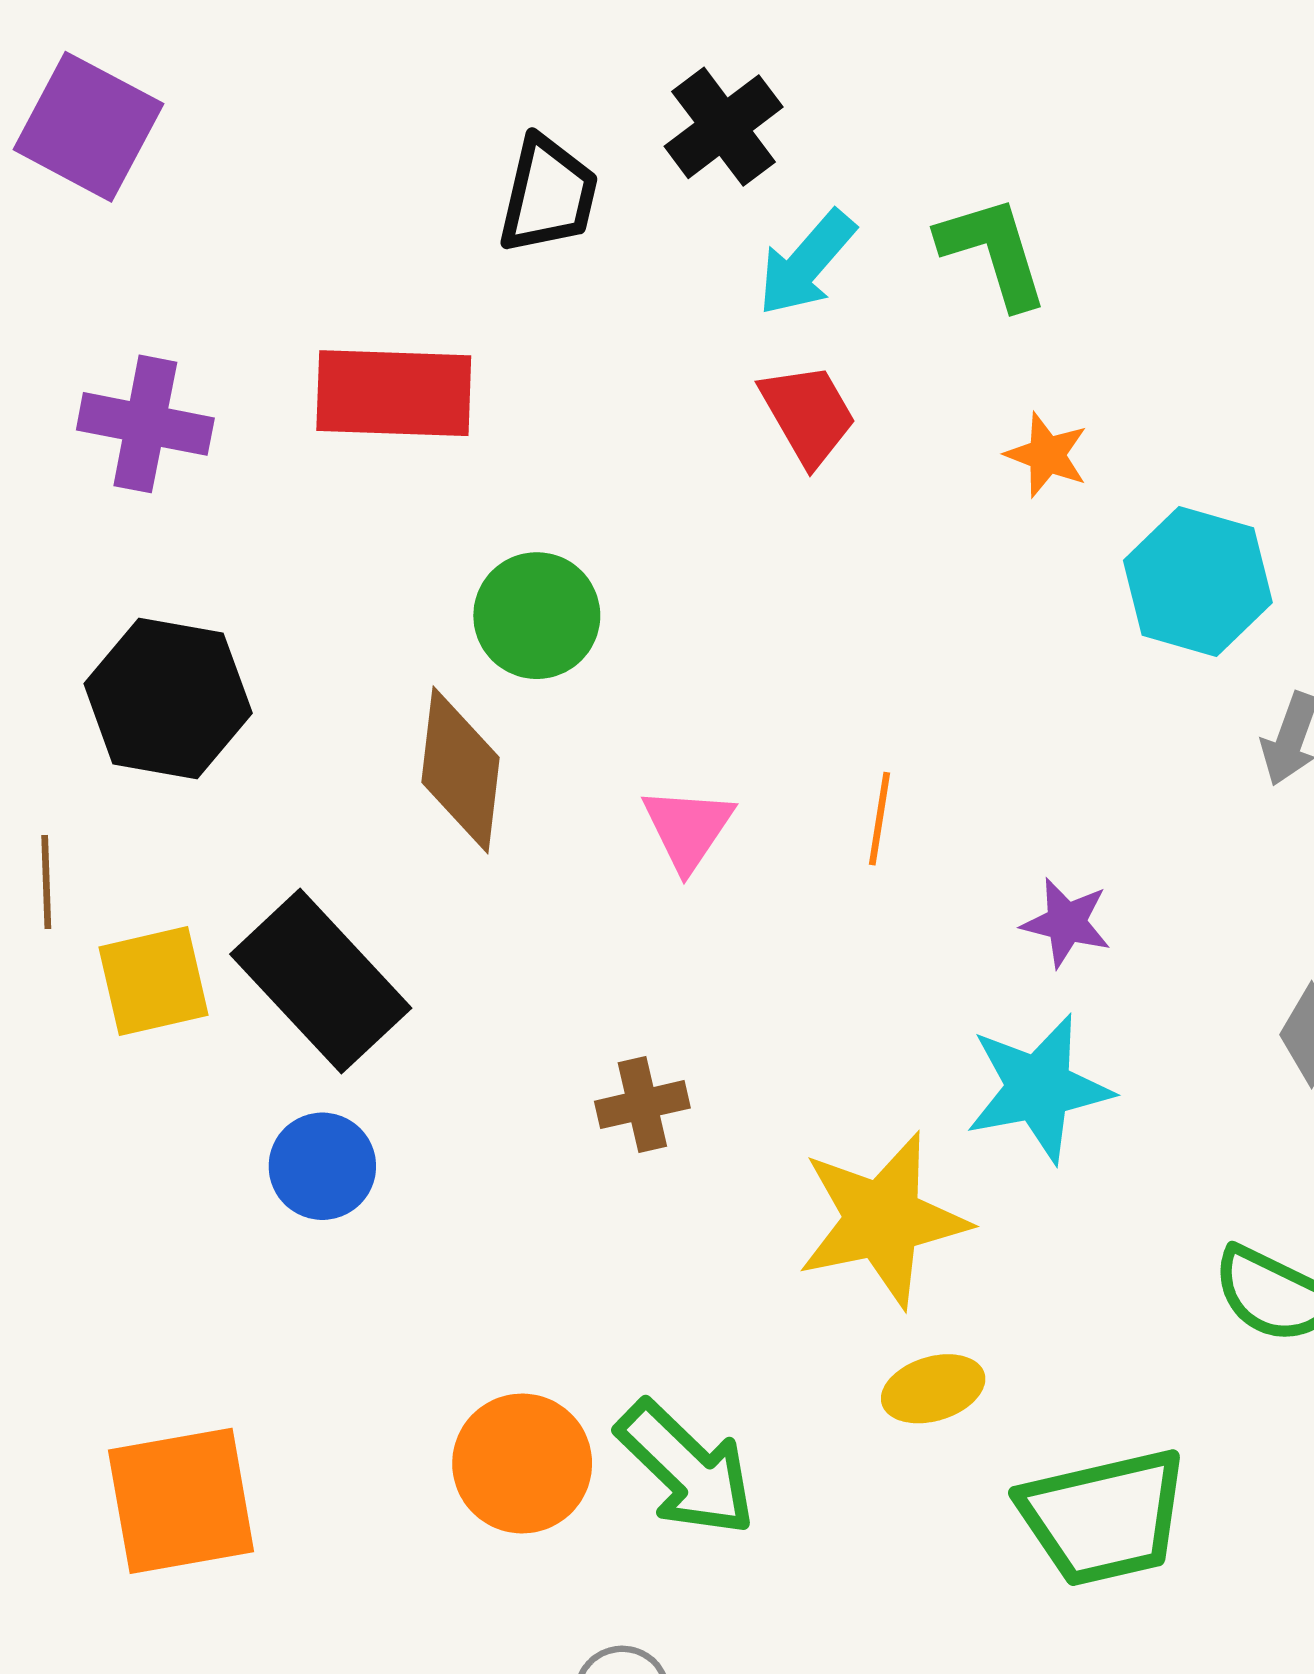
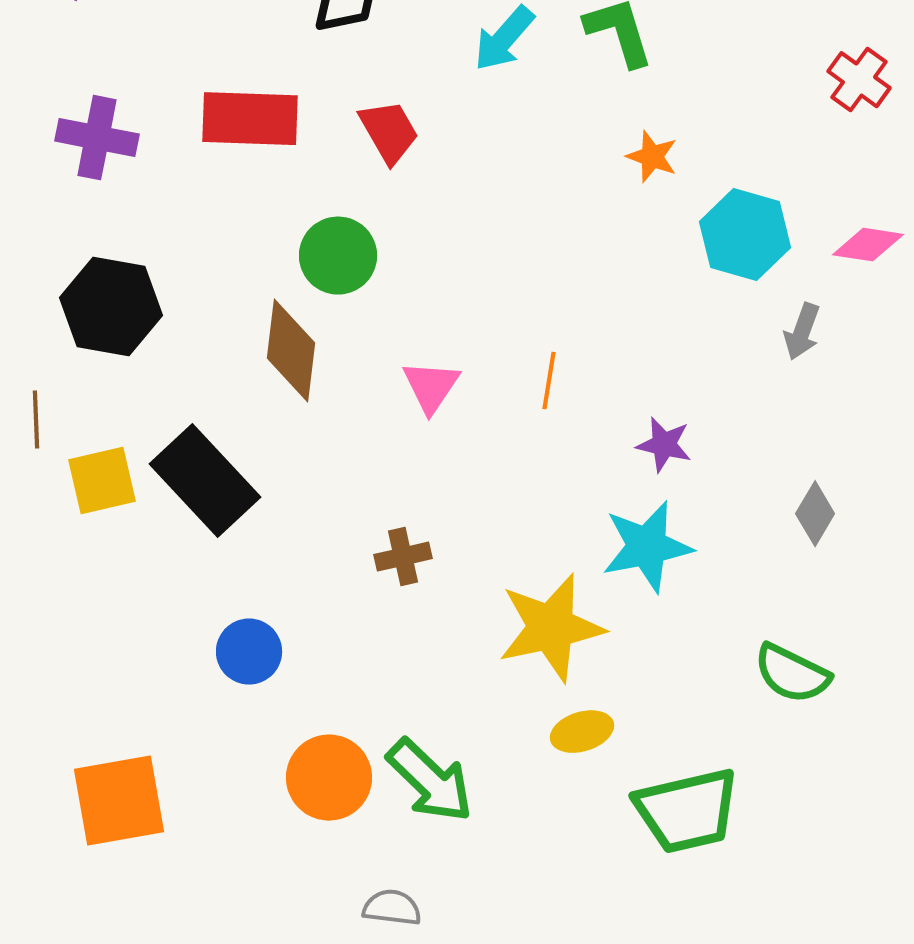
red trapezoid: (808, 414) -> (389, 132), moved
blue circle: (322, 1166) -> (249, 652), moved

